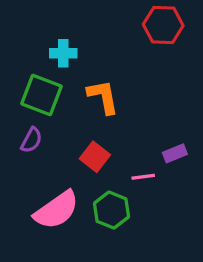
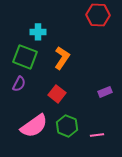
orange L-shape: (103, 97) -> (62, 58), turned 45
pink line: (143, 177) -> (97, 135), moved

